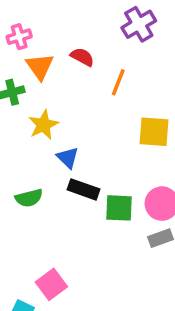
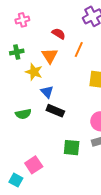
orange triangle: (40, 66) -> (50, 56), moved
yellow star: (43, 125) -> (34, 72), turned -30
green square: (119, 208) -> (72, 148), moved

